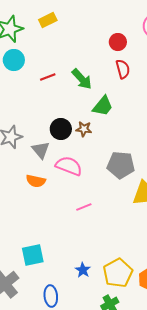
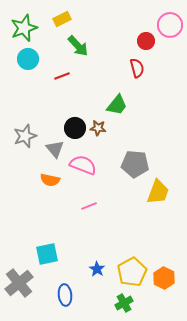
red circle: (118, 42) -> (146, 41), moved
green arrow: (82, 79) -> (78, 46), moved
pink line: (84, 207) -> (89, 206), moved

